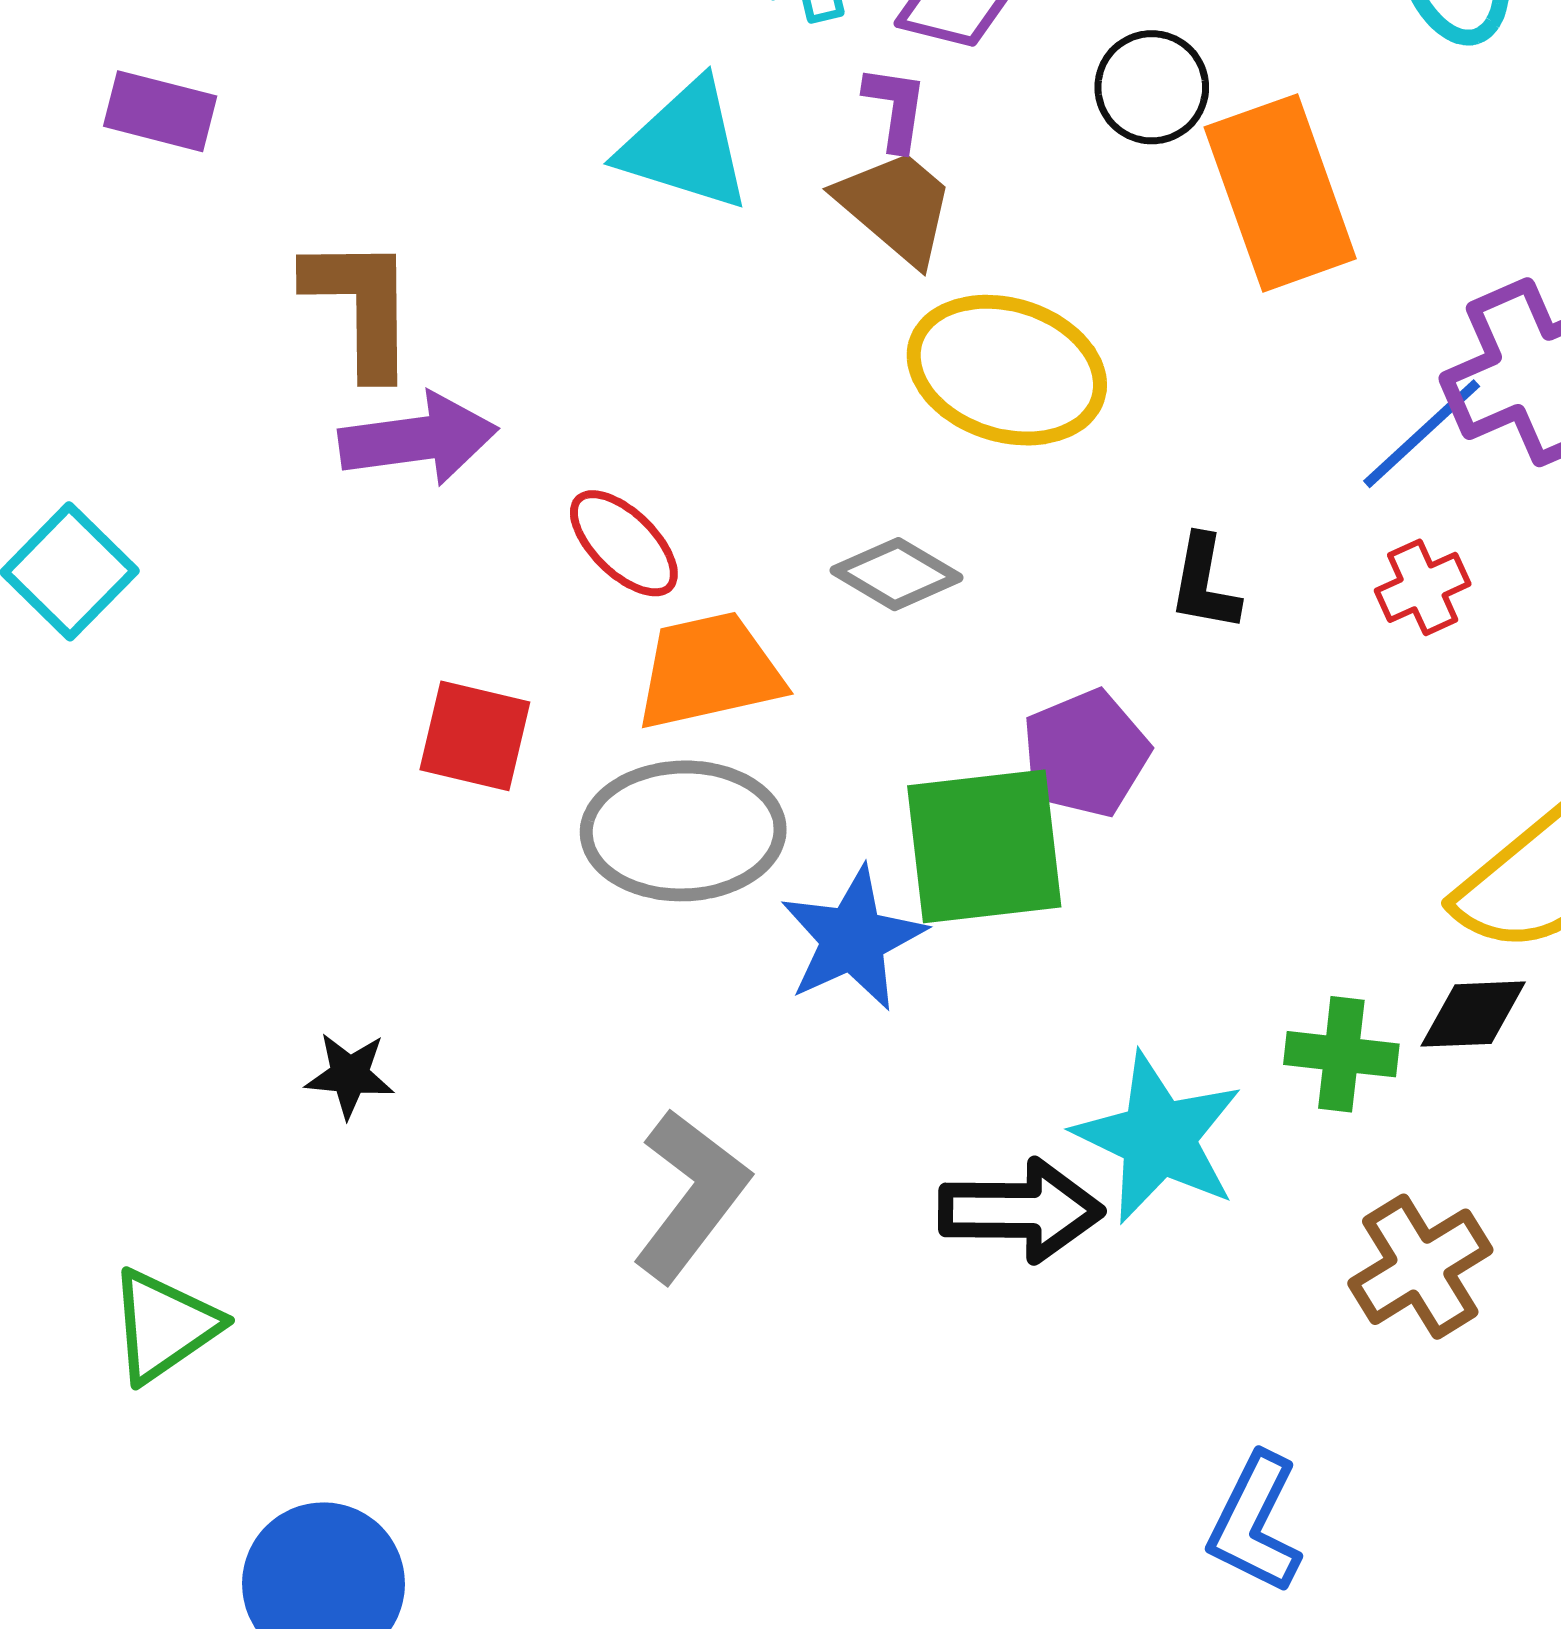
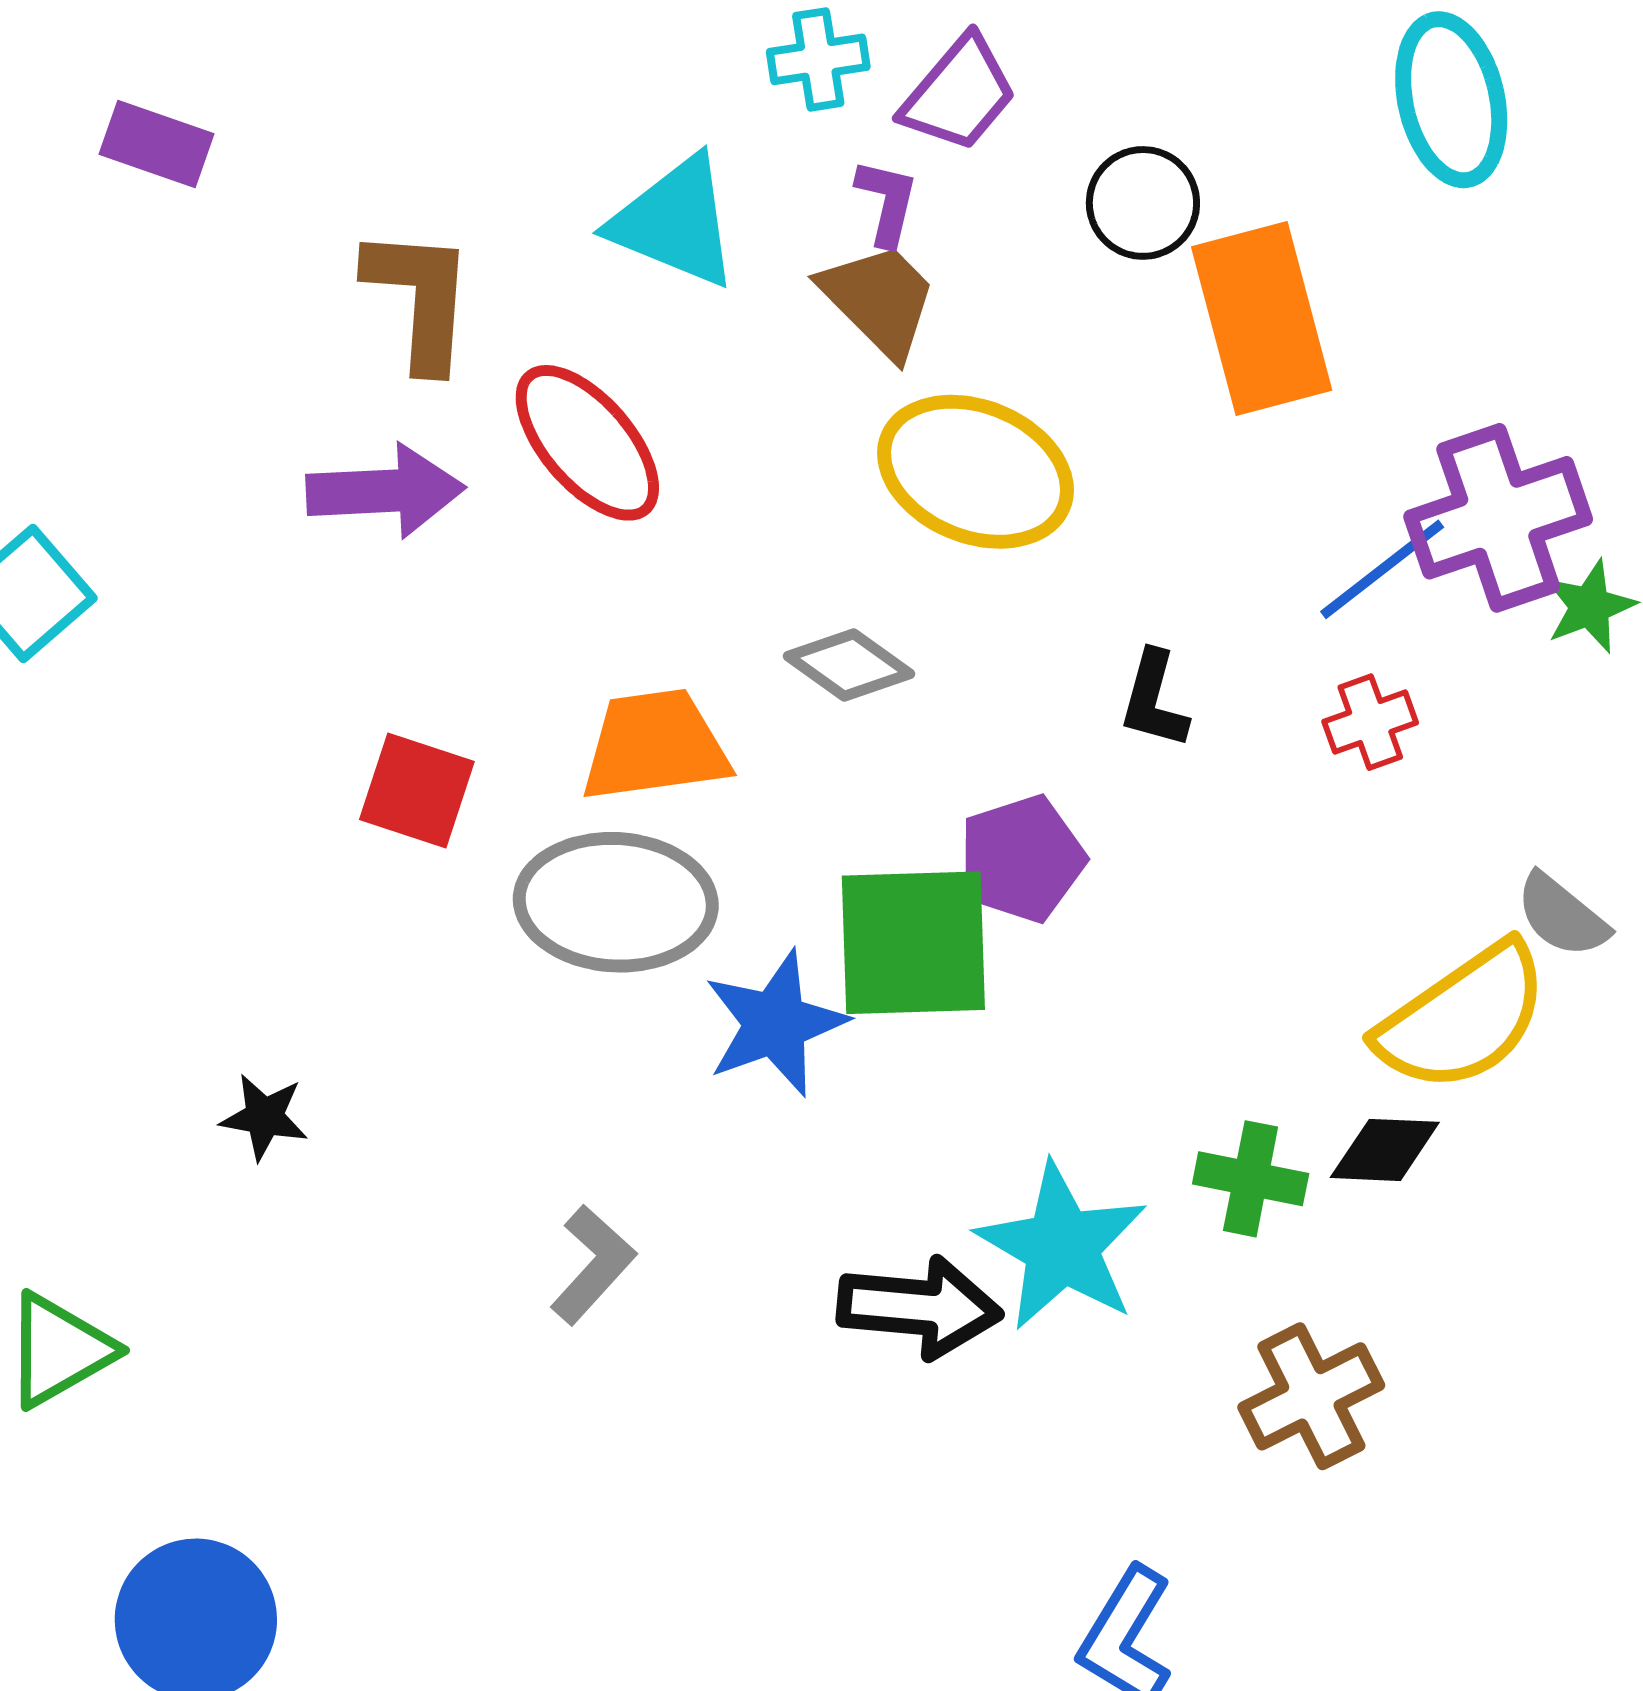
brown L-shape: (361, 306) -> (420, 298), moved
red ellipse: (624, 543) -> (587, 443), moved, size x1.4
gray L-shape: (691, 1195) -> (593, 1265), size x0.7

